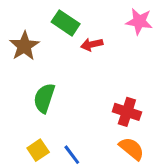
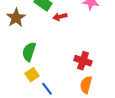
orange semicircle: (132, 149) -> (86, 85), turned -114
yellow square: (38, 150) -> (32, 75), moved

